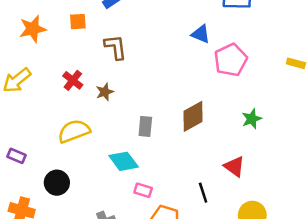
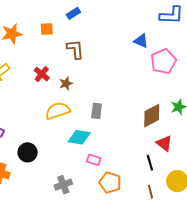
brown diamond: (193, 116) -> (152, 116), moved
yellow semicircle: (74, 131) -> (58, 111), moved
cyan diamond: (124, 161) -> (79, 137), turned -45
black line: (203, 193) -> (150, 163), moved

